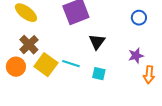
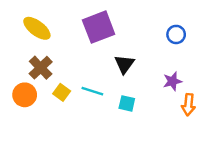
yellow square: (46, 65) -> (62, 92), size x0.6

